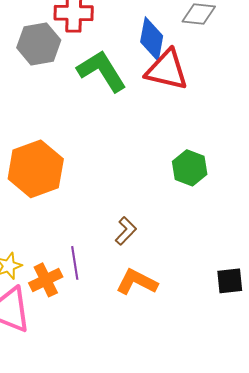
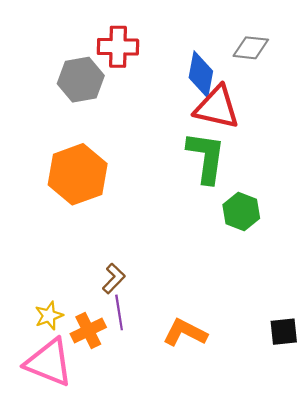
green L-shape: (102, 71) -> (206, 157), moved, turned 40
orange hexagon: (36, 169) -> (78, 174), moved
brown L-shape: (126, 231) -> (114, 278), moved

